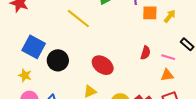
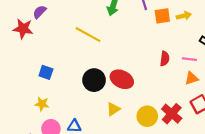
yellow arrow: (170, 16) -> (184, 16), turned 48
blue square: (34, 47) -> (46, 72), size x0.6
black circle: (58, 60) -> (94, 80), moved

